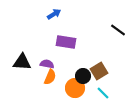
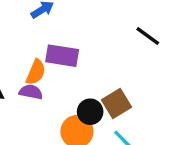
orange semicircle: (50, 77) -> (36, 72), moved

